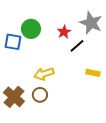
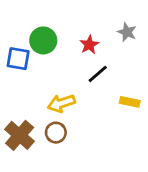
gray star: (91, 23) -> (127, 32), size x0.6
black line: (77, 46) -> (98, 74), moved

